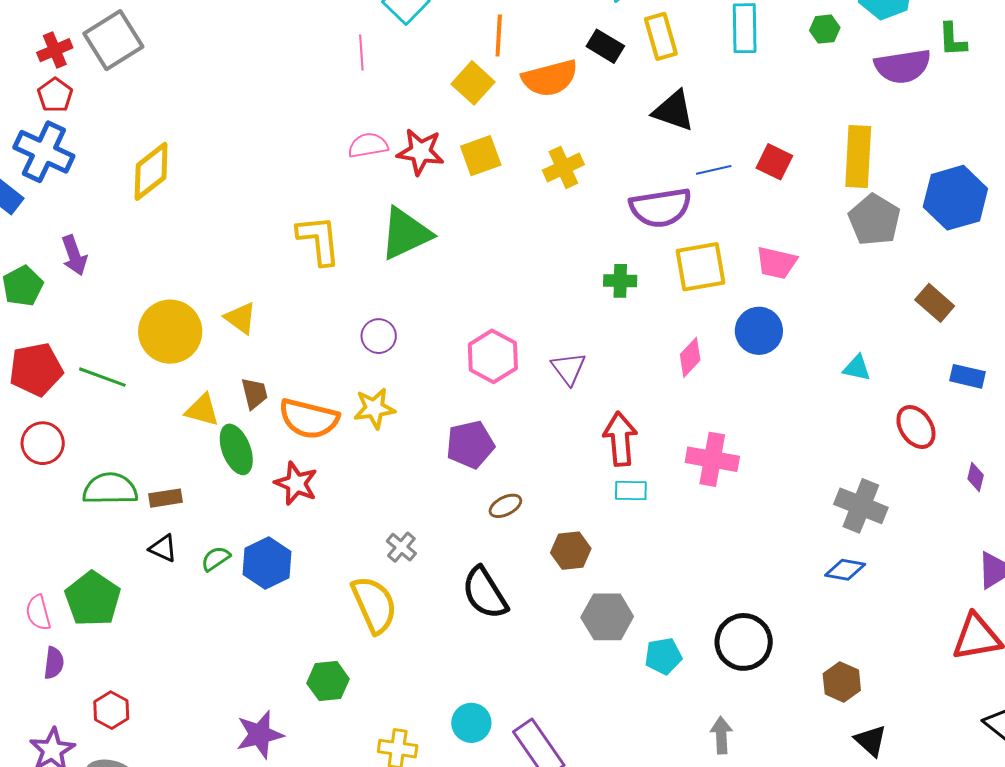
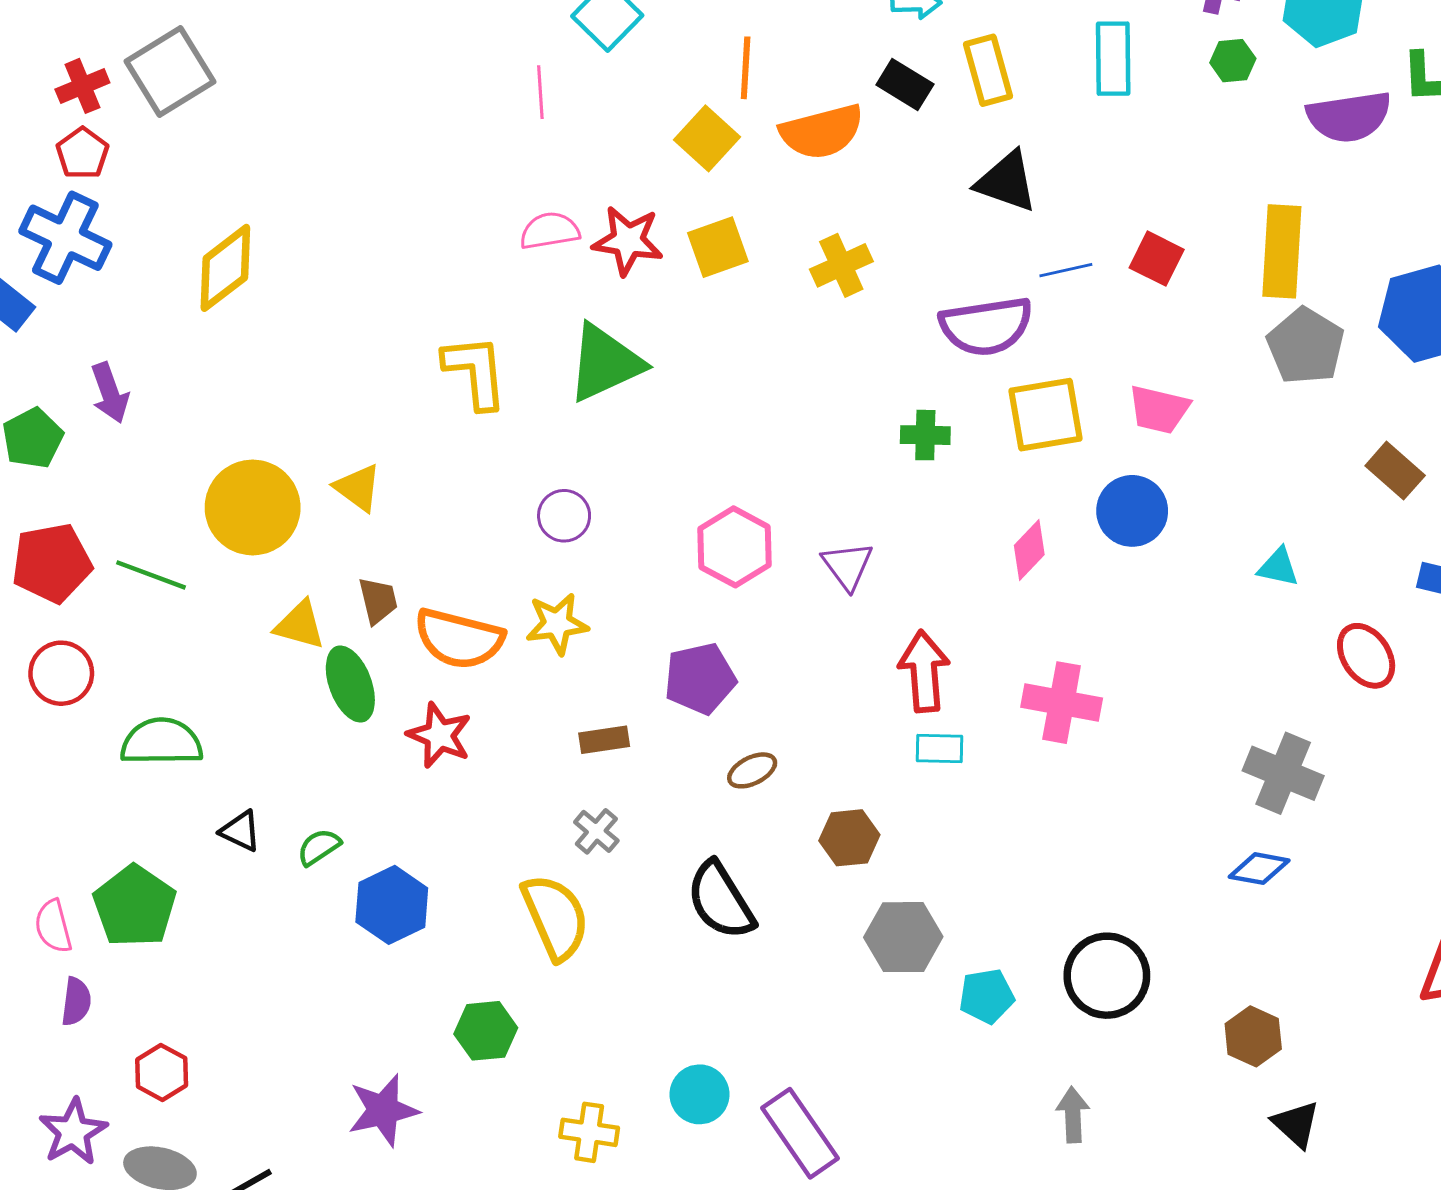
brown rectangle: (166, 498) -> (604, 740), moved
blue hexagon: (267, 563) -> (392, 905), moved

